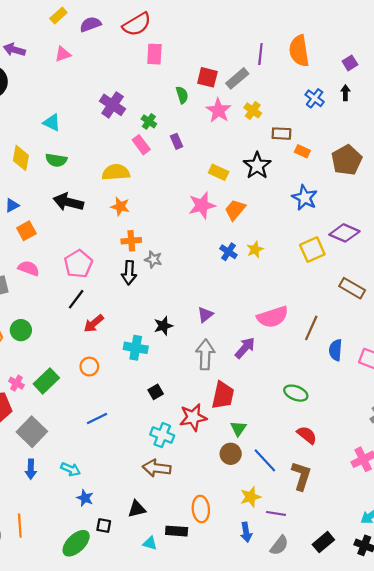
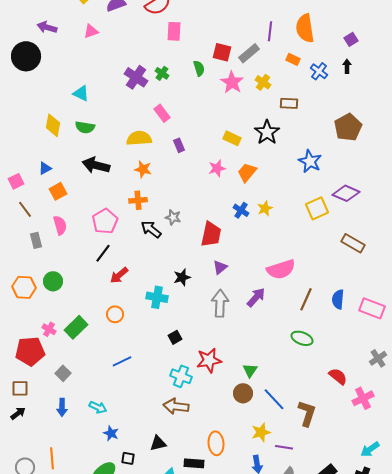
green cross: (149, 121) -> (162, 73), moved
purple rectangle: (177, 141) -> (179, 145), moved
orange rectangle: (302, 151) -> (293, 59), moved
pink star: (202, 205) -> (217, 168), size x0.7
orange cross: (131, 241) -> (138, 200), moved
pink semicircle: (29, 268) -> (60, 225), turned 54
black arrow: (129, 273) -> (151, 229), turned 125
brown line: (311, 328) -> (306, 299), moved
red trapezoid: (223, 395) -> (211, 234), moved
gray square: (32, 432) -> (63, 373), size x0.6
red semicircle: (307, 435) -> (338, 376), moved

